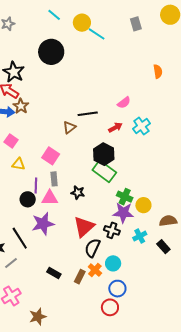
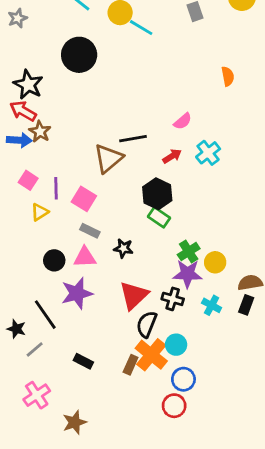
brown triangle: (69, 127) -> (108, 158), size x1.6
yellow triangle: (18, 164) -> (40, 212), turned -40
green rectangle: (104, 171) -> (159, 217), size x0.7
gray rectangle: (54, 179) -> (90, 231), turned -56
purple line: (36, 186) -> (56, 188), moved
green cross: (125, 197) -> (189, 252), turned 35
cyan cross: (140, 236) -> (212, 305), turned -32
black rectangle: (163, 247) -> (246, 305), moved, turned 64
orange cross: (95, 270) -> (151, 355), size x1.6
black rectangle: (54, 273) -> (83, 361), moved

